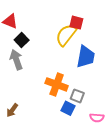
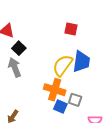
yellow semicircle: (66, 35) -> (63, 65), moved
blue square: (68, 108) -> (60, 106), moved

